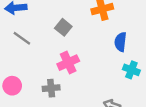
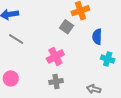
gray square: (63, 27) -> (66, 27), moved
gray cross: (51, 88) -> (56, 81), moved

